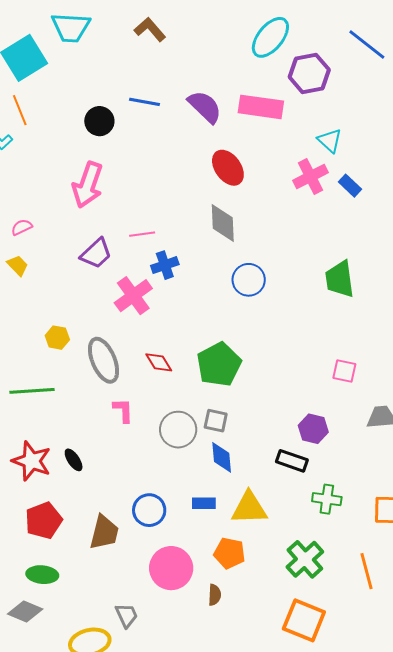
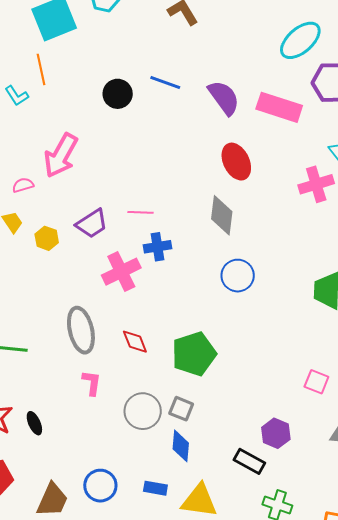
pink arrow: (88, 185) -> (61, 155), moved
yellow hexagon: (57, 338) -> (47, 238), moved

